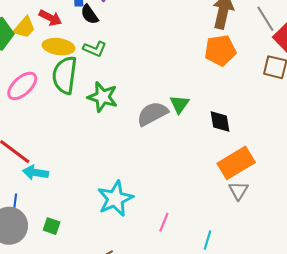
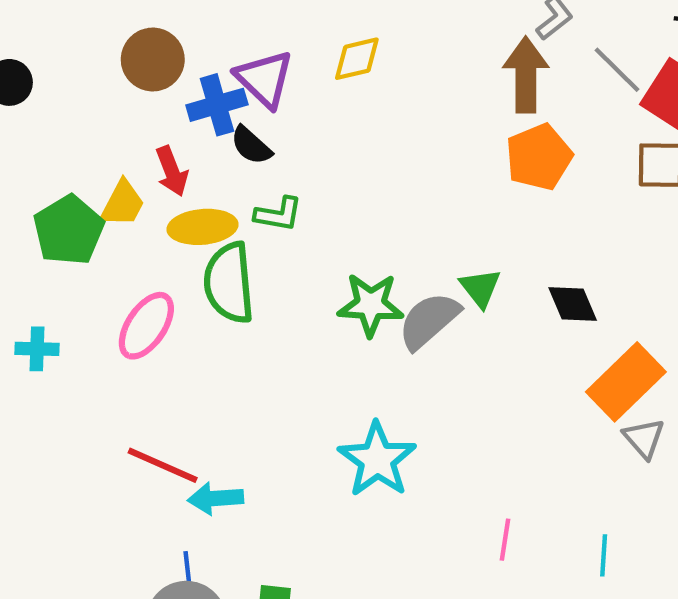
red arrow: (50, 18) -> (172, 171), turned 55
green star: (103, 97) -> (371, 305), moved
cyan star: (115, 199) -> (377, 460), moved

